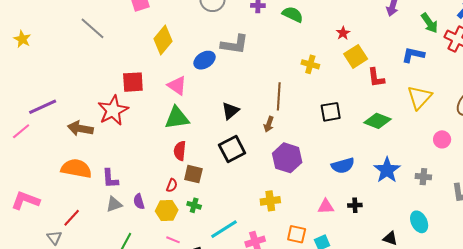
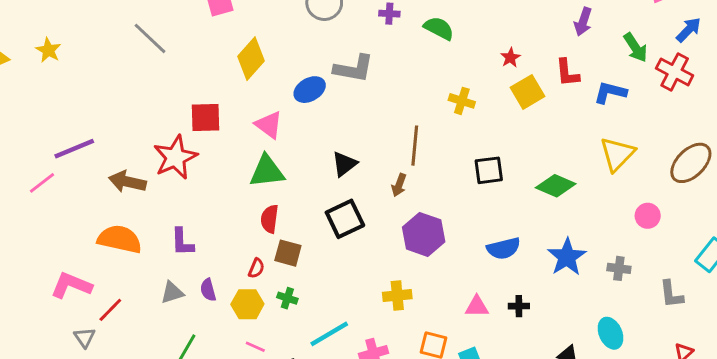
red L-shape: (376, 78) -> (567, 73), moved
purple L-shape: (110, 179) -> (182, 242), moved
pink L-shape: (25, 200) -> (71, 285), moved

